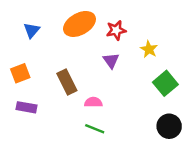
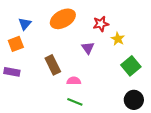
red star: (116, 30) -> (101, 24), moved
orange square: (20, 73) -> (16, 44), moved
purple rectangle: (27, 107) -> (12, 72), moved

